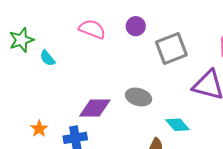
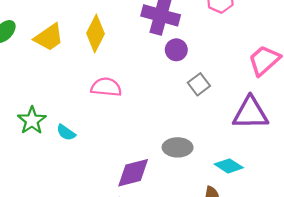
purple circle: (136, 26) -> (176, 50), moved
gray square: (171, 49) -> (199, 84), size x0.6

